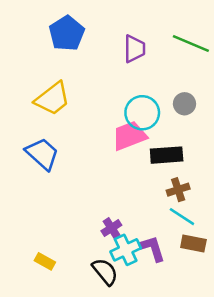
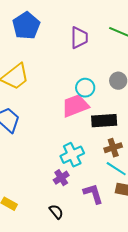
cyan circle: (142, 113) -> (85, 88), size x0.7
cyan cross: (126, 250) -> (72, 155), moved
black semicircle: (105, 272) -> (56, 212), size x0.7

